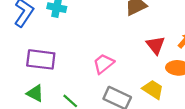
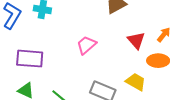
pink trapezoid: (103, 64) -> (86, 45), moved

